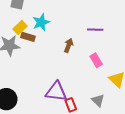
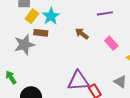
yellow rectangle: (20, 28) -> (32, 16), moved
brown arrow: (69, 45) -> (82, 34), turned -64

